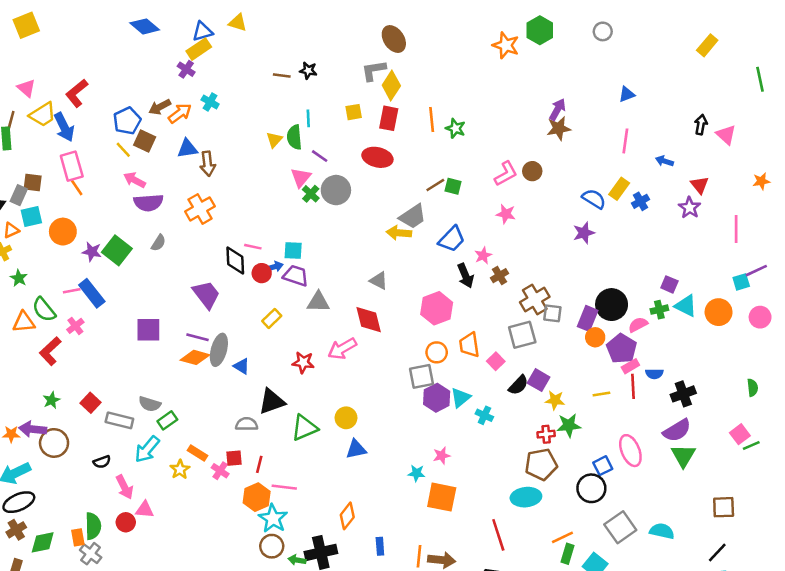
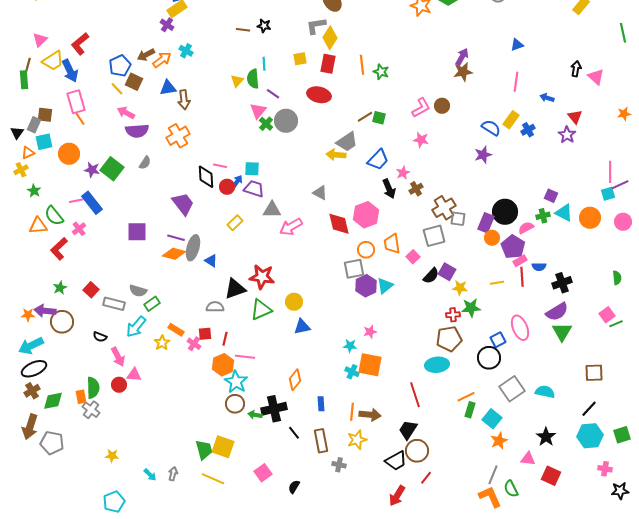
pink triangle: (26, 88) -> (40, 40), turned 35
pink line: (736, 229) -> (610, 172), moved
blue arrow: (274, 267) -> (237, 182), turned -40
red diamond: (369, 320) -> (339, 224), moved
pink arrow: (342, 349) -> (291, 227), moved
red star: (303, 362) -> (262, 277), moved, size x1.4
cyan cross: (484, 415) -> (352, 372), moved
black semicircle: (102, 462) -> (100, 337), turned 40

